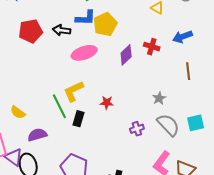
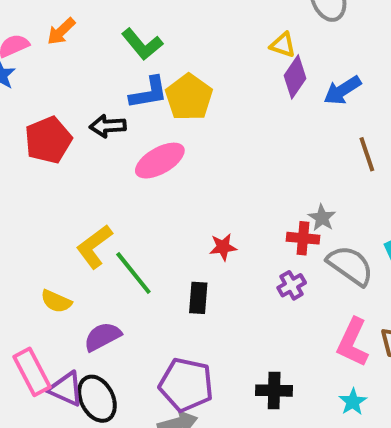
red cross: (152, 47) -> (303, 238), moved
purple diamond: (126, 55) -> (295, 77), moved
yellow L-shape: (73, 91) -> (94, 247), moved
black rectangle: (79, 119) -> (198, 298), moved

